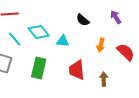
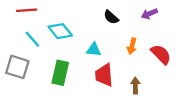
purple arrow: (116, 17) -> (149, 14), turned -80
cyan triangle: (63, 41) -> (94, 50), moved

